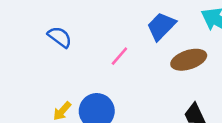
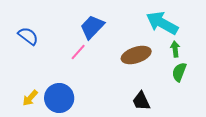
blue trapezoid: (161, 26) -> (92, 27), moved

